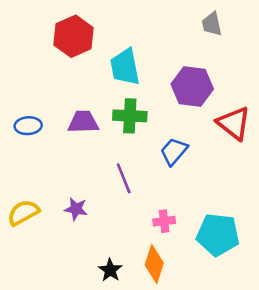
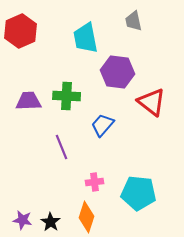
cyan trapezoid: (125, 67) -> (86, 38), moved
purple star: (76, 209) -> (23, 220), moved

